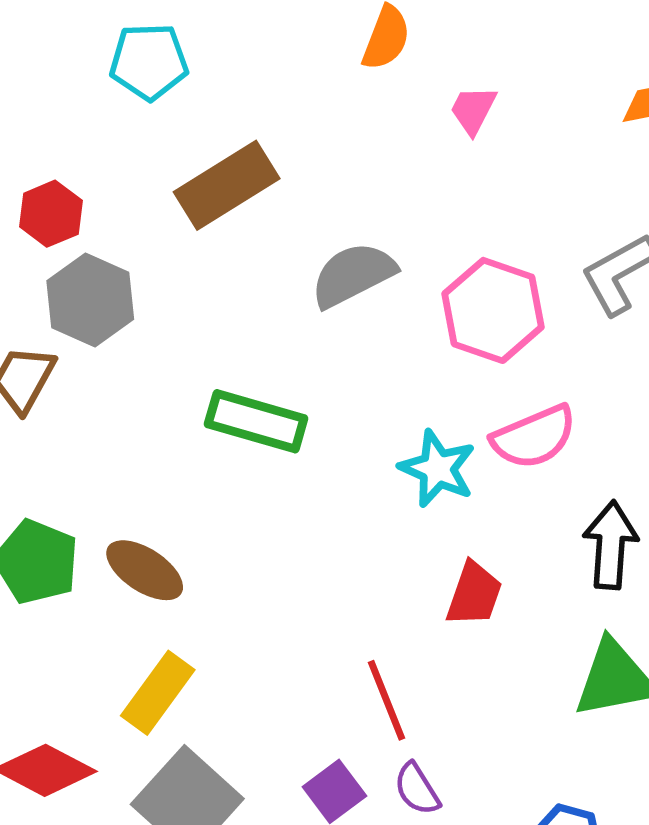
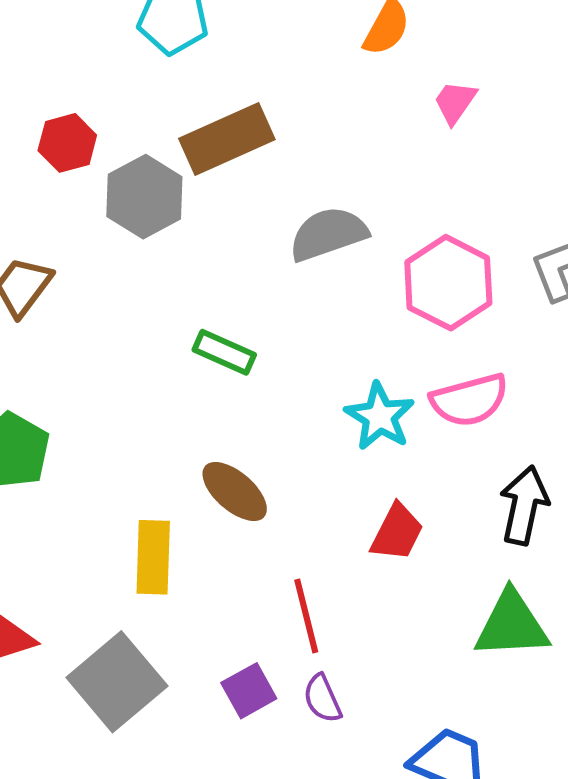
gray hexagon: (90, 300) -> (144, 197), moved
green rectangle: (256, 421) -> (224, 352), size x0.7
brown ellipse: (145, 570) -> (235, 492), moved
yellow rectangle: (158, 693) -> (153, 557), moved, turned -42

